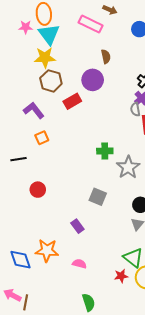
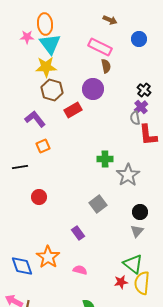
pink rectangle: (91, 24) -> (100, 47), moved
gray square: (98, 197) -> (98, 204), turned 30
orange star: (47, 251) -> (48, 257), turned 30

